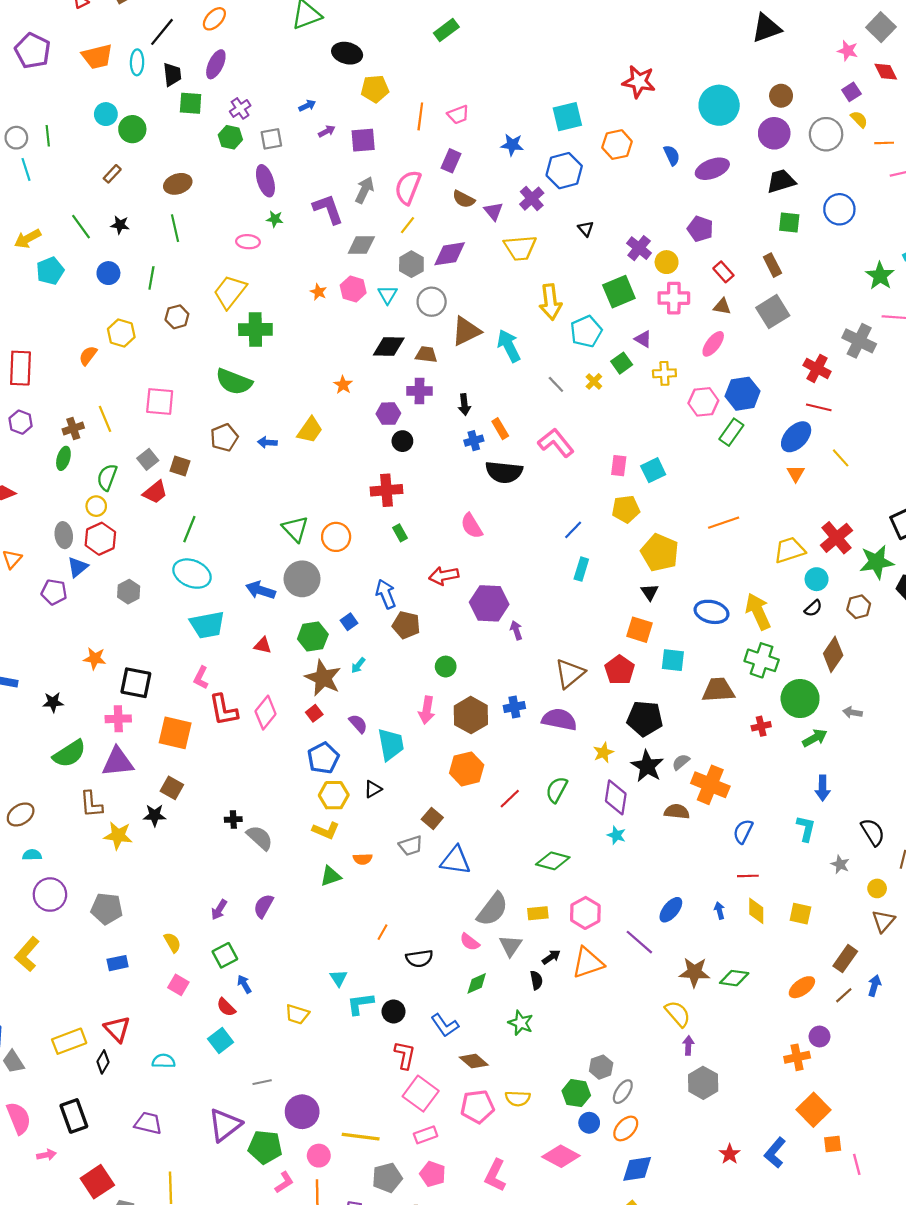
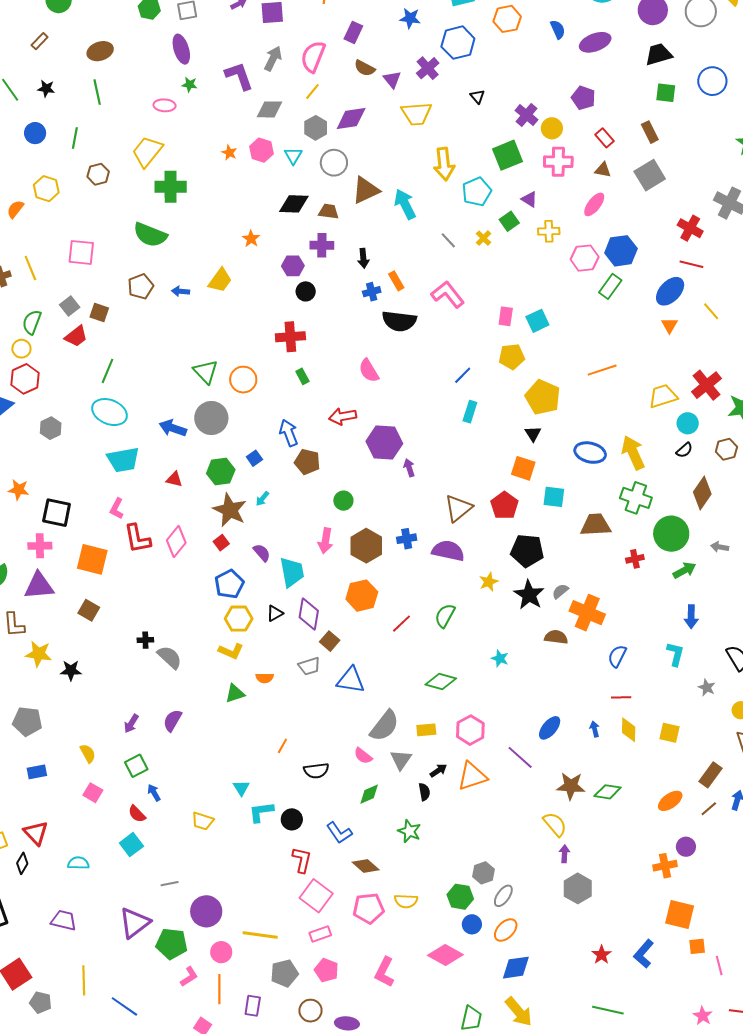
purple diamond: (616, 797) -> (309, 614), moved
black star: (155, 815) -> (71, 670), moved
orange square: (813, 1110) -> (680, 914), turned -32

